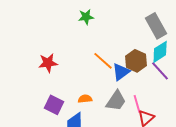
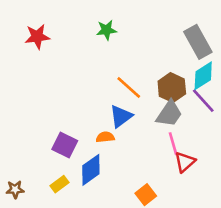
red star: (48, 63) -> (37, 37), moved
blue triangle: (121, 72) -> (121, 116), moved
gray trapezoid: (116, 101) -> (169, 114), moved

